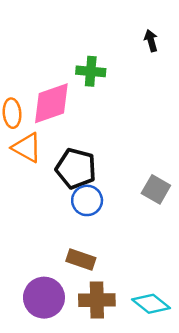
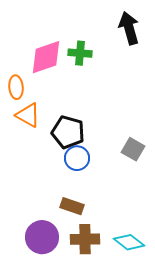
black arrow: (151, 41) -> (129, 28), size x1.8
pink diamond: (51, 103) -> (46, 57), moved

